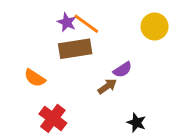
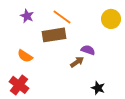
purple star: (67, 22) -> (27, 16), moved
purple semicircle: (123, 70) -> (88, 50), turned -128
red cross: (53, 118) -> (19, 85), moved

